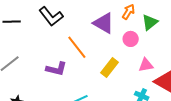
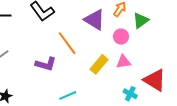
pink triangle: (146, 65) -> (123, 62), moved

